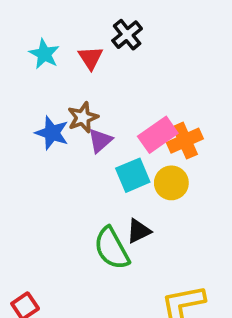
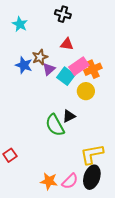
black cross: (127, 35) -> (63, 14), turned -35
red triangle: (90, 58) -> (67, 44), moved, turned -48
cyan square: (133, 175) -> (66, 76), moved, turned -30

